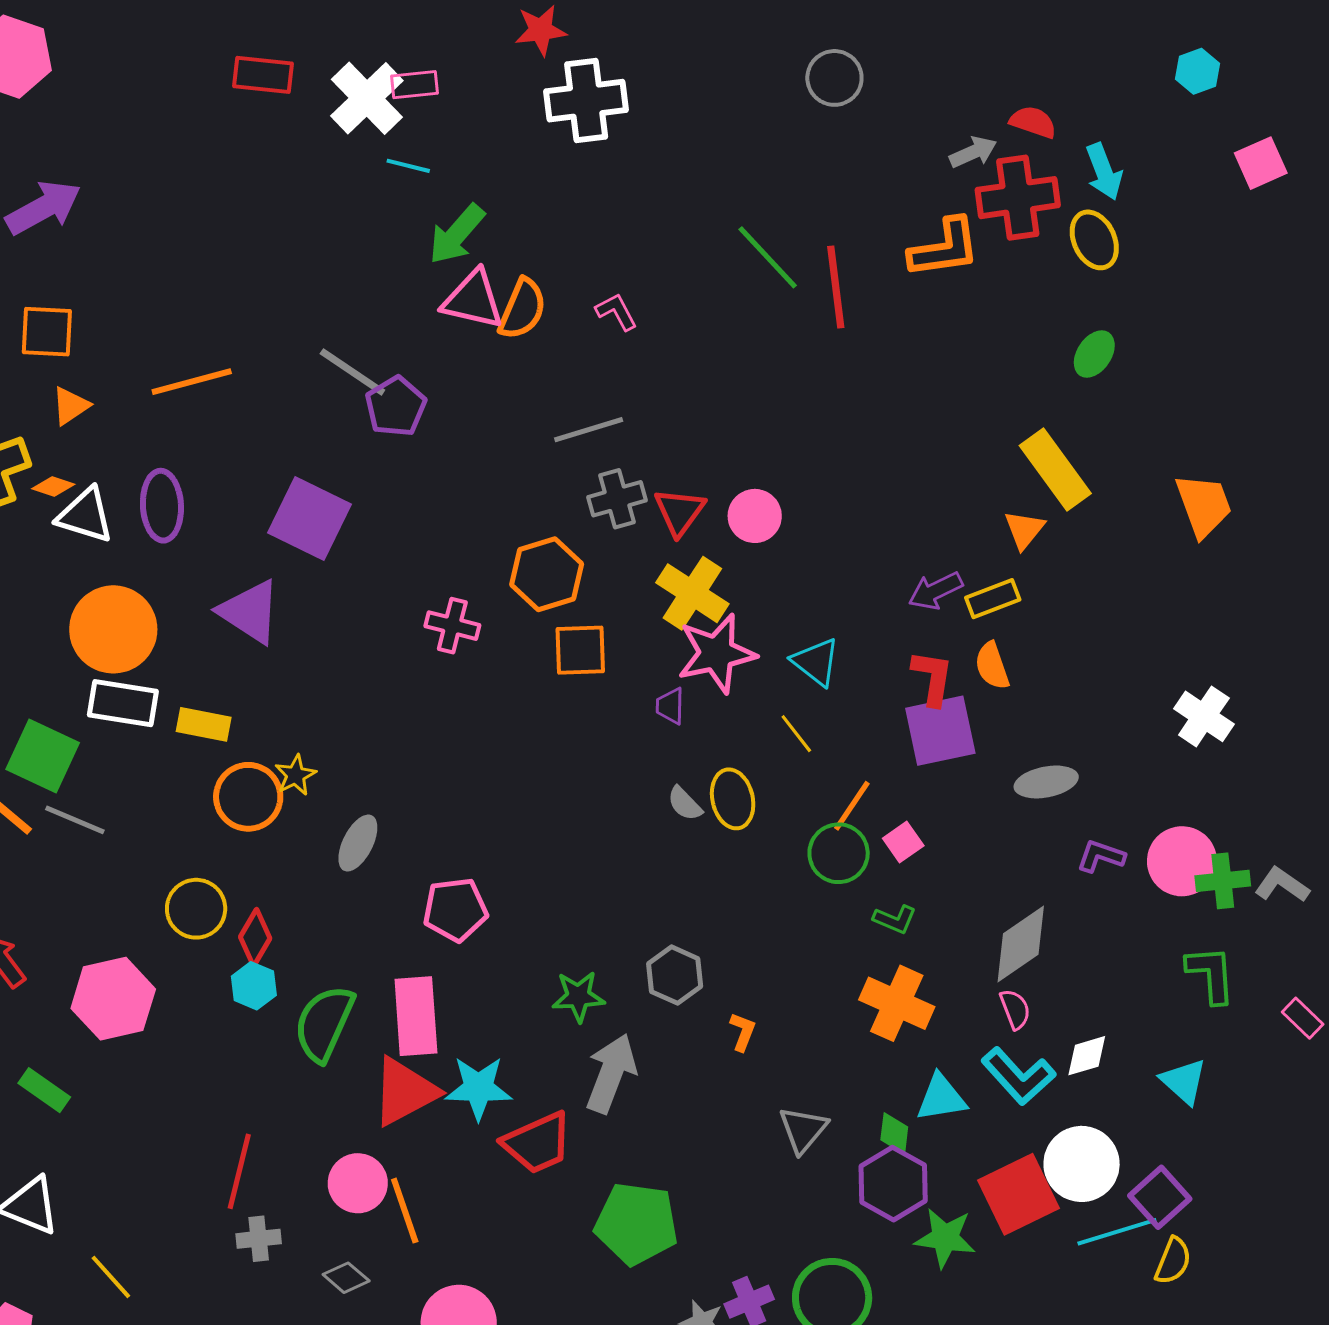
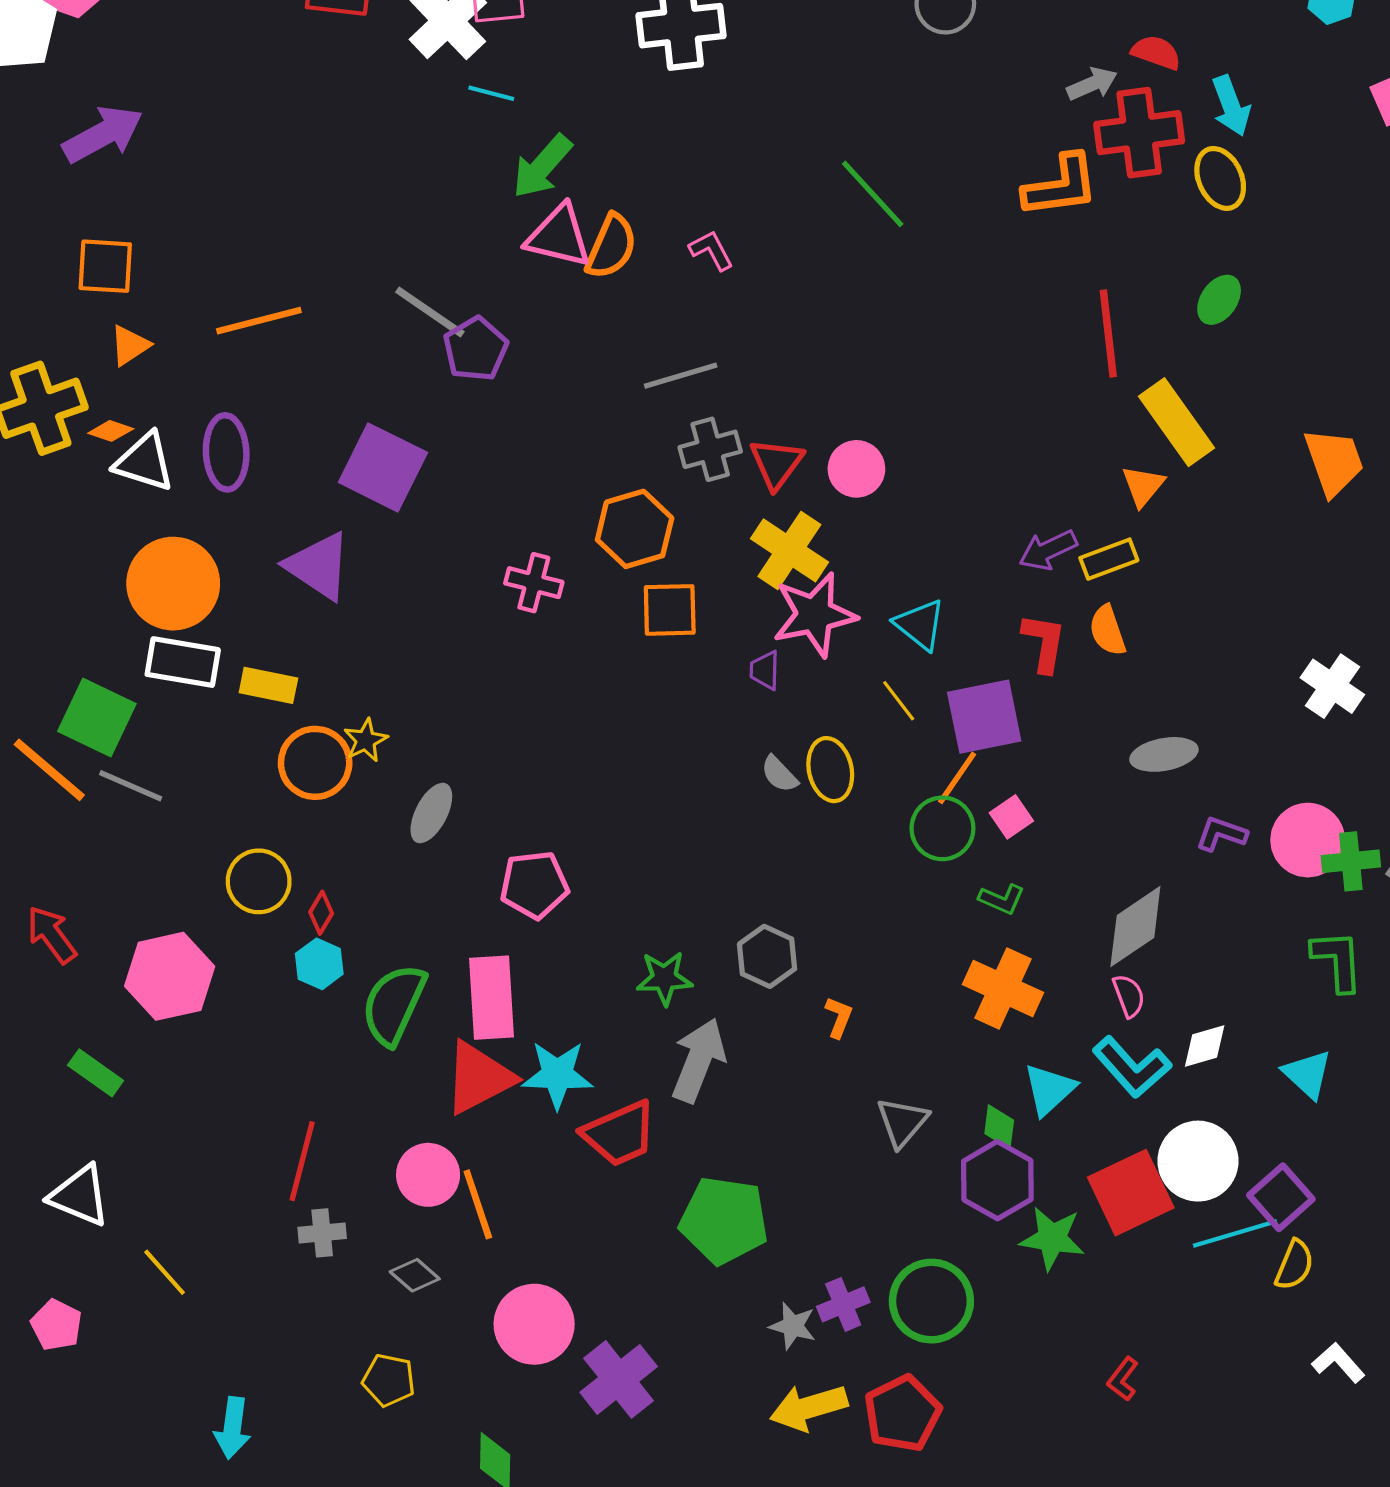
red line: (836, 287) -> (1108, 334), moved
purple square: (940, 731) -> (984, 717), moved
red diamond: (255, 938) -> (321, 913), size x0.7
cyan triangle: (941, 1098) -> (1049, 1089), turned -34

